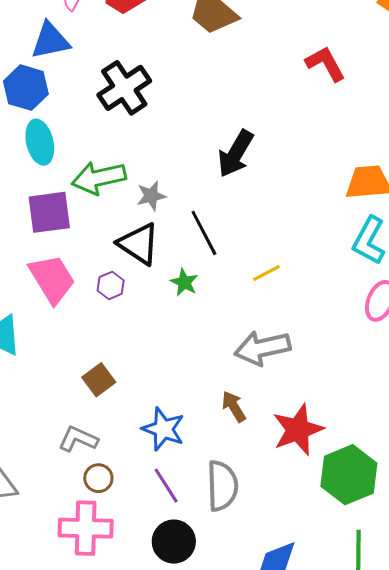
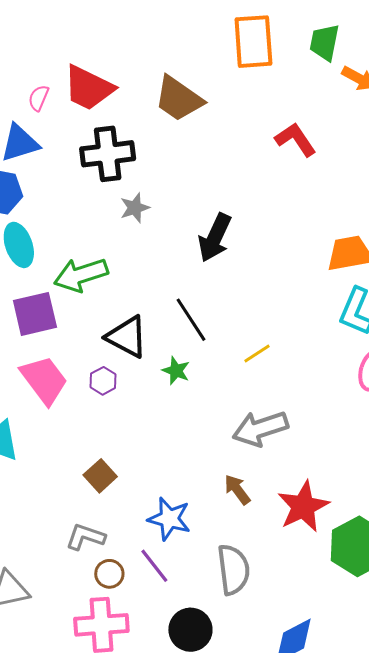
black cross: (124, 88) -> (108, 154), moved, turned 32
gray star: (151, 196) -> (135, 208), moved
purple line: (166, 486) -> (154, 566), moved

